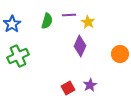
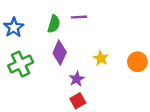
yellow star: (88, 22) -> (101, 58), moved
purple diamond: (80, 46) -> (60, 53), moved
purple star: (90, 85) -> (77, 79), moved

